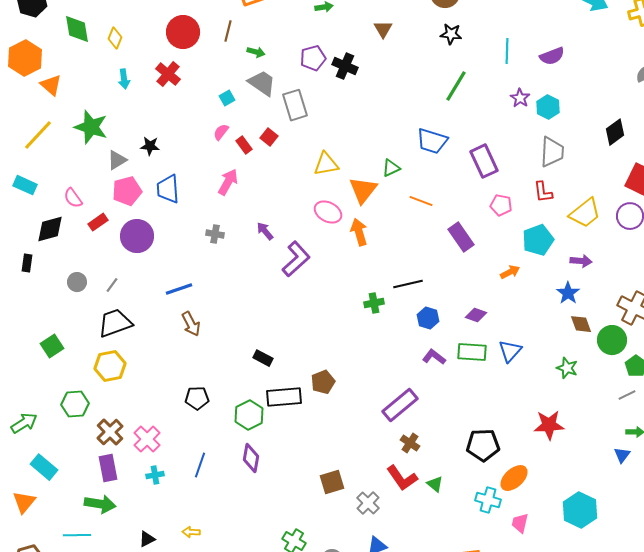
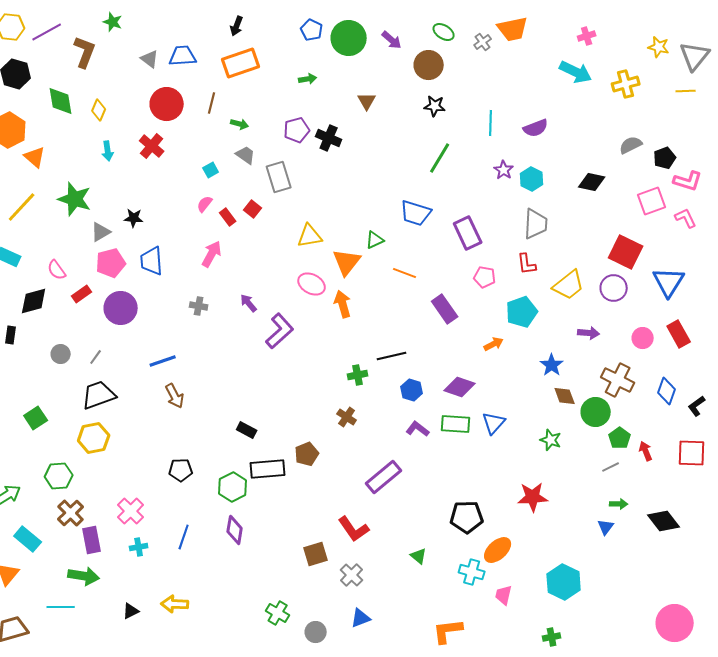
gray trapezoid: (262, 83) -> (246, 155), size x0.7
black diamond: (615, 132) -> (592, 182), moved, turned 48
purple arrow: (581, 261) -> (589, 333), moved
purple diamond: (476, 315) -> (460, 387), size x1.4
brown cross: (110, 432) -> (71, 513), moved
brown cross: (410, 443) -> (347, 417), moved
red L-shape: (402, 478) -> (354, 529), moved
yellow arrow: (191, 532) -> (175, 604), size x1.5

